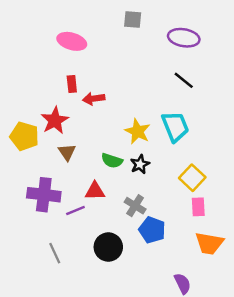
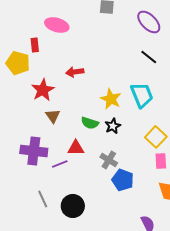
purple ellipse: (184, 38) -> (149, 22), turned 35
red rectangle: (72, 84) -> (35, 45), moved
yellow pentagon: (24, 136) -> (18, 63), moved
black circle: (108, 247) -> (73, 206), moved

